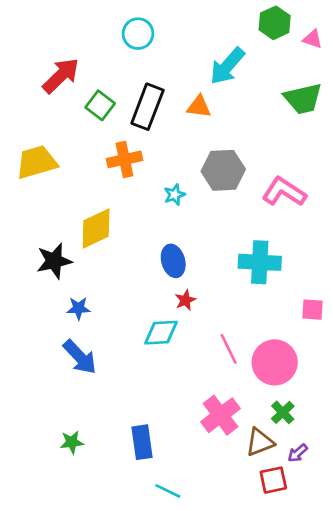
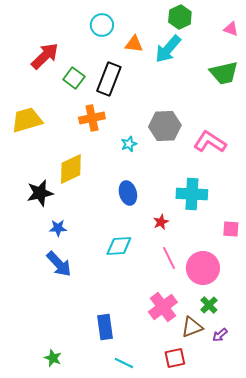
green hexagon: (275, 23) -> (180, 17), moved
orange triangle: (199, 107) -> (134, 44), moved
red star: (185, 300) -> (161, 222), moved
green star: (72, 442) -> (53, 358), moved, turned 30
red square: (273, 480) -> (175, 358), moved

